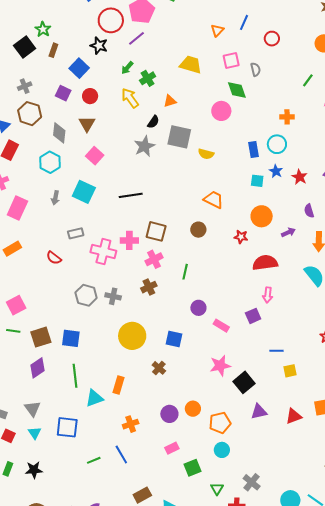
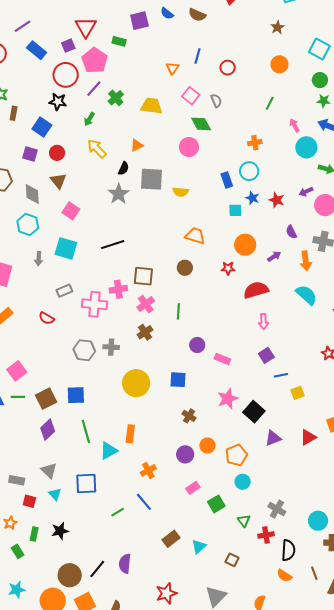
pink square: (231, 61) -> (191, 96), turned -30
green cross: (148, 78) -> (116, 98), moved
purple square: (253, 316) -> (266, 355), moved
brown cross: (159, 368) -> (189, 416), moved

